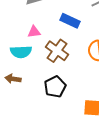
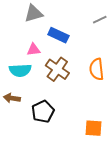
blue rectangle: (70, 21) -> (58, 35), moved
black pentagon: (55, 87) -> (43, 112), moved

